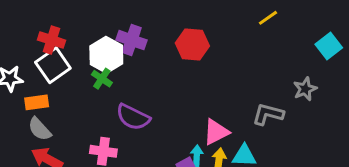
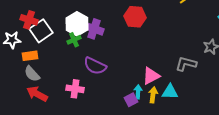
red cross: (51, 40) -> (29, 20), moved
purple cross: (132, 40) -> (94, 29), moved
green cross: (102, 79) -> (74, 40), turned 32

